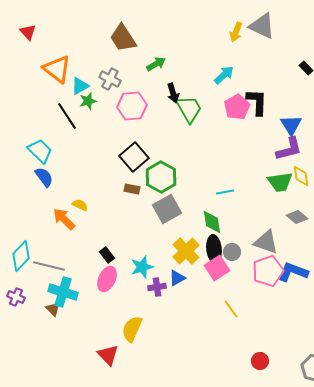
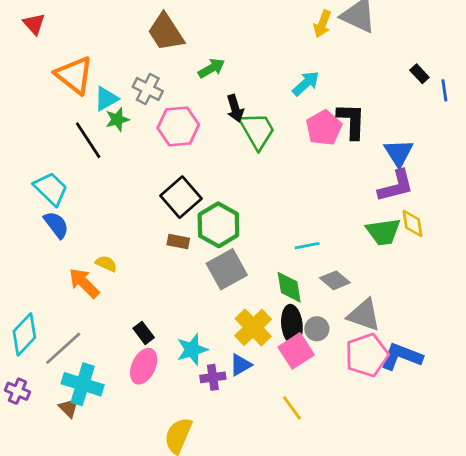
gray diamond: (297, 217) -> (335, 280), moved
gray line: (49, 266) -> (63, 348), turned -56
yellow line: (231, 309) -> (292, 408), moved

